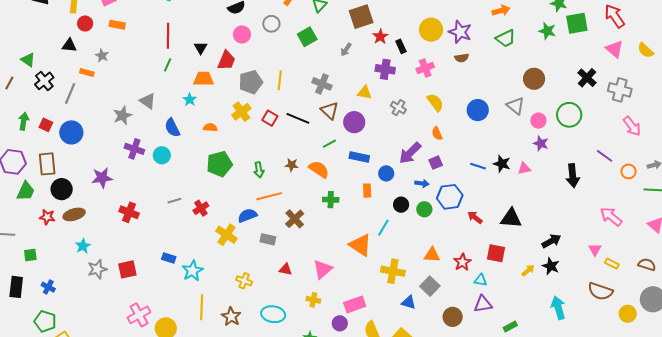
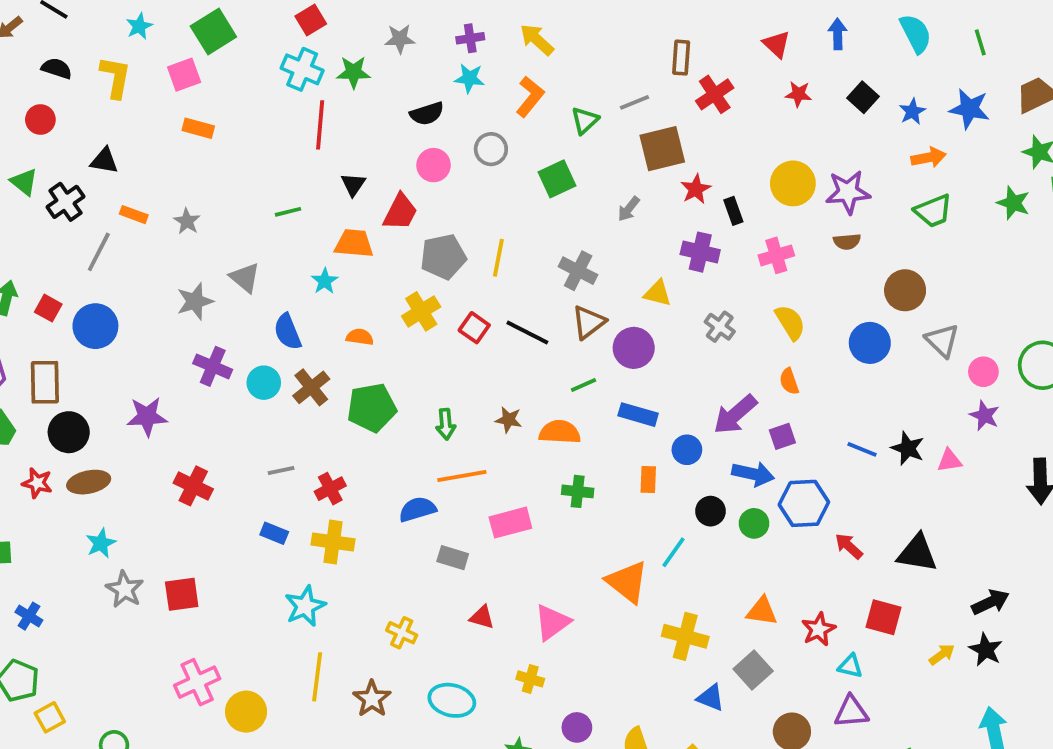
red circle: (85, 24) -> (40, 120), moved
purple star: (460, 32) -> (848, 192), turned -30
red line: (168, 36) -> (320, 125), moved
gray star: (102, 56) -> (187, 221), moved
green line: (168, 65) -> (288, 212), turned 48
brown circle: (534, 79) -> (905, 290), moved
black cross: (44, 81) -> (65, 202), moved
brown triangle: (330, 111) -> (588, 322), turned 36
orange semicircle: (319, 169) -> (560, 432), turned -35
blue arrow: (422, 183) -> (753, 474), size x1.5
brown cross: (295, 219) -> (311, 387), moved
yellow cross: (226, 235) -> (333, 542), moved, turned -30
blue rectangle: (169, 258) -> (274, 533), moved
gray star: (97, 269) -> (125, 589), turned -30
pink rectangle: (355, 304) -> (510, 523), moved

